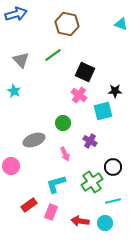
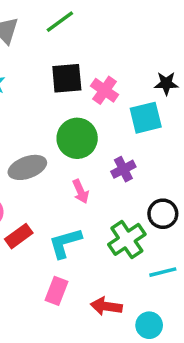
black square: (85, 72) -> (67, 78), moved, turned -30
green circle: (63, 123) -> (77, 138), size x1.5
purple cross: (90, 141) -> (123, 169), turned 32
red rectangle: (29, 205) -> (19, 236), moved
cyan circle: (105, 223) -> (149, 325), moved

